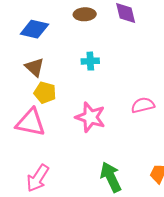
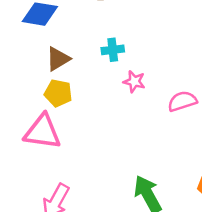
brown triangle: (35, 67) -> (58, 59), moved, turned 50
pink star: (90, 117) -> (134, 82), moved, size x0.6

